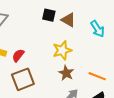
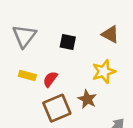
black square: (49, 15) -> (68, 42), moved
brown star: (66, 73) -> (87, 99), moved

